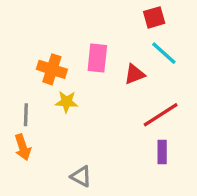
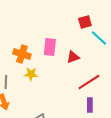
cyan line: (164, 53) -> (99, 38), moved

